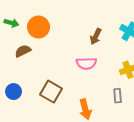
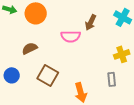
brown semicircle: (23, 51) -> (30, 48), moved
pink semicircle: (86, 63) -> (71, 36), moved

